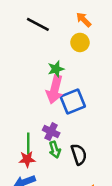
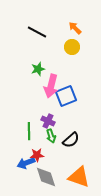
green star: (56, 69) -> (38, 69), moved
black semicircle: (79, 154) -> (71, 140), turned 66
red star: (27, 159) -> (37, 155), moved

